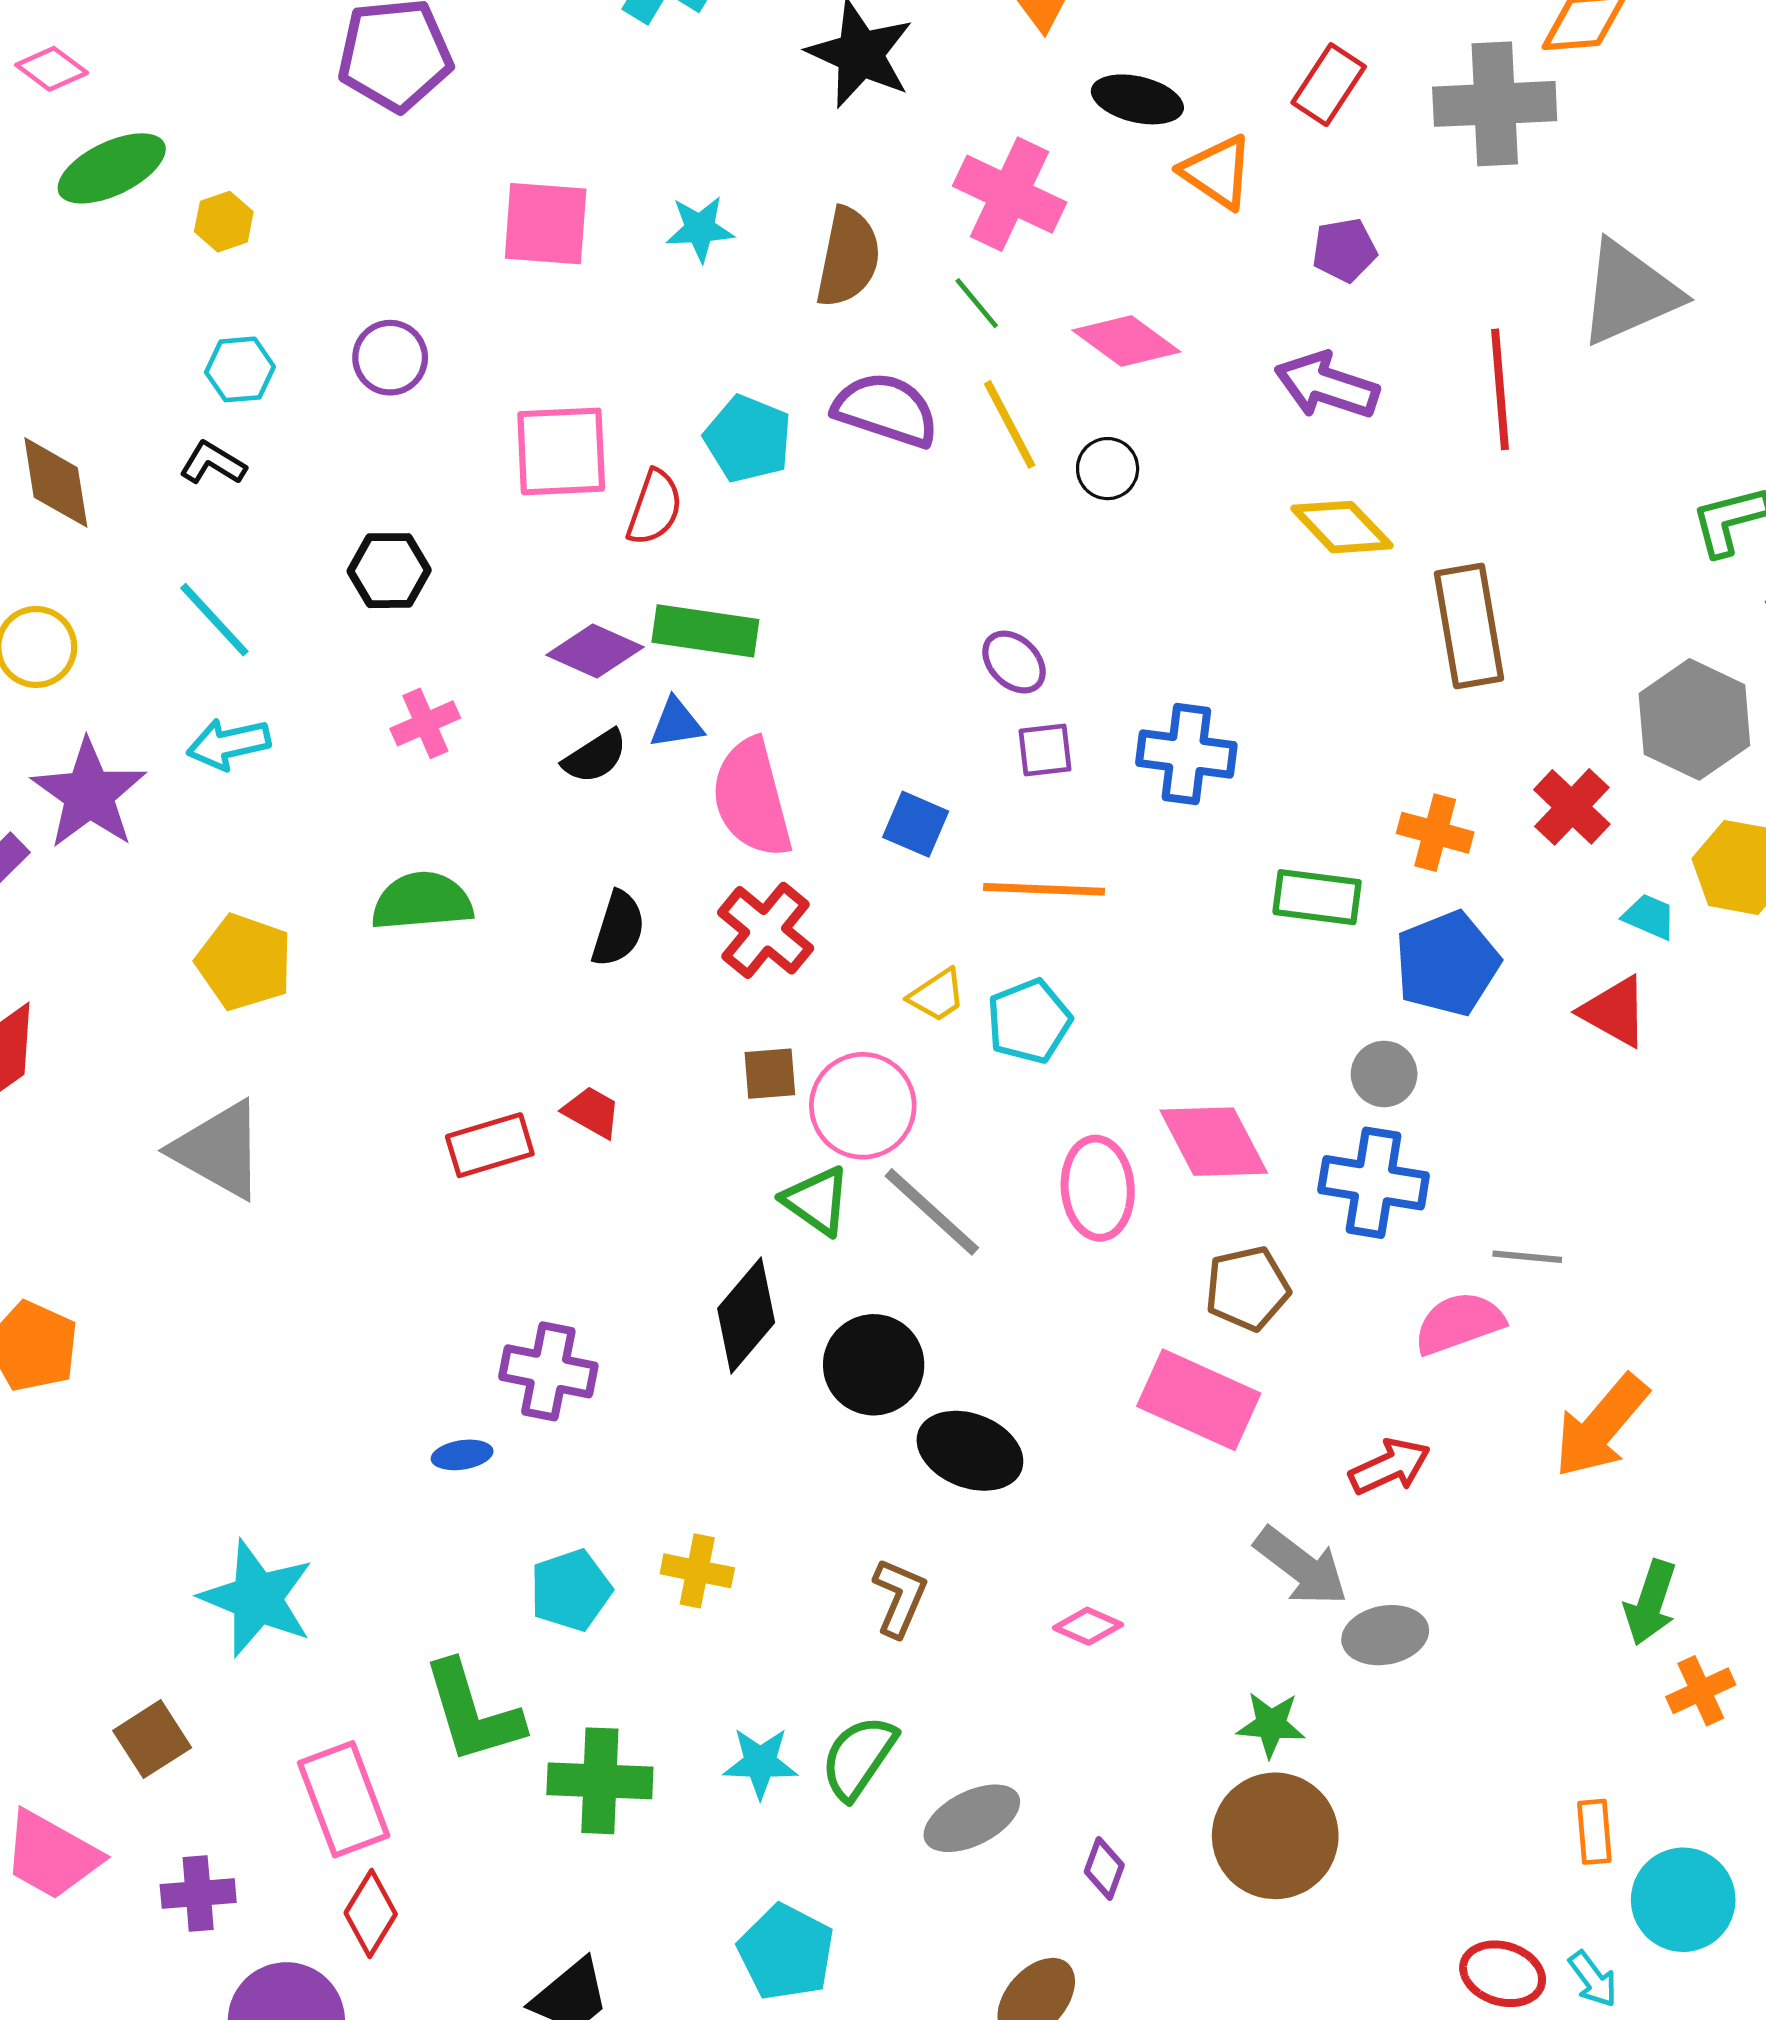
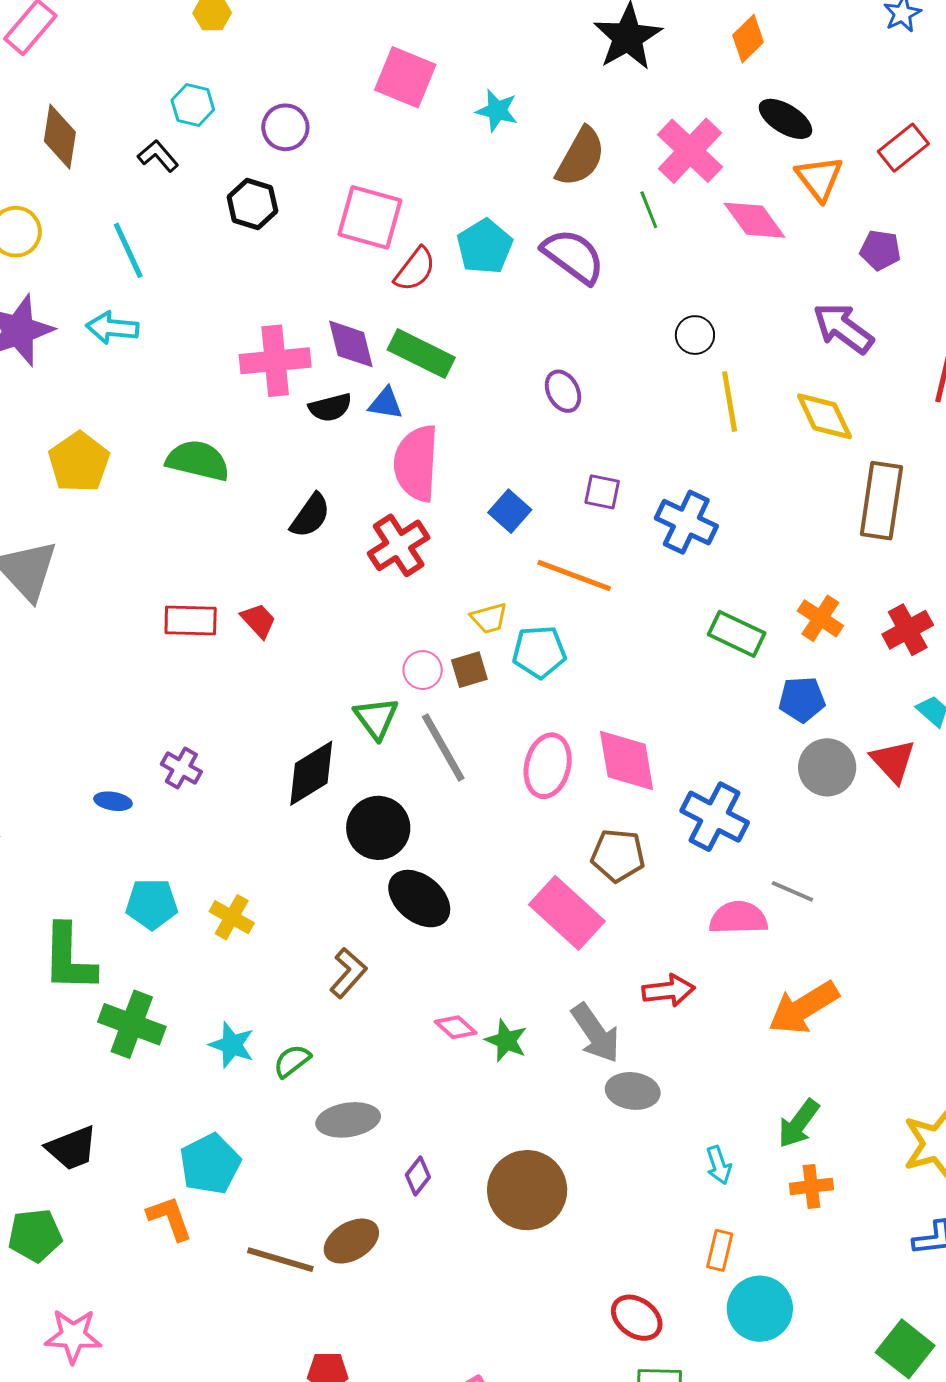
pink diamond: (1126, 341) -> (755, 220), moved
yellow line: (1010, 424) -> (730, 402), moved
black hexagon: (389, 571) -> (252, 204), moved
purple diamond: (595, 651) -> (351, 344), turned 34
purple ellipse: (1014, 662) -> (563, 391), moved
pink cross: (425, 723) -> (275, 361), moved, size x1.6
blue pentagon: (1447, 964) -> (802, 699), size x0.7
brown square: (770, 1074) -> (469, 670), moved, turned -30
gray circle: (1384, 1074) -> (827, 767), moved, size x1.4
pink circle: (863, 1106) -> (423, 670), size x0.6
purple cross: (548, 1371) -> (181, 768), size x0.7
green star: (1271, 1725) -> (506, 1041), moved
green semicircle: (859, 1757) -> (292, 1061), size x0.7
cyan arrow: (1593, 1979) -> (719, 1165), moved

